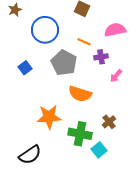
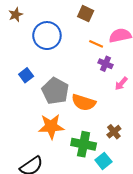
orange line: (84, 42) -> (96, 44), moved
purple cross: (101, 57) -> (106, 64), turned 32
gray pentagon: (64, 63) -> (55, 91), moved

